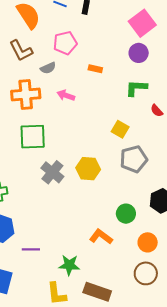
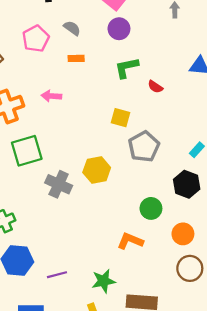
gray semicircle: (48, 68) -> (72, 28), moved, turned -105

